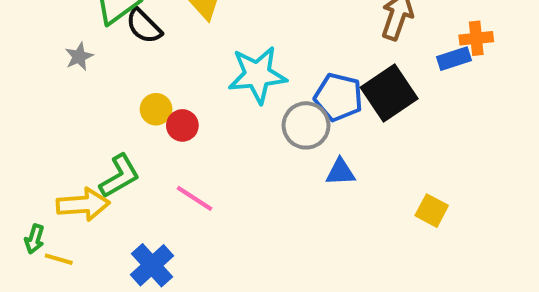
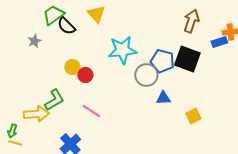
black square: (389, 93) -> (187, 59), turned -36
yellow square: (432, 211) -> (193, 116), moved, turned 35
yellow line: (59, 259) -> (15, 143), moved

